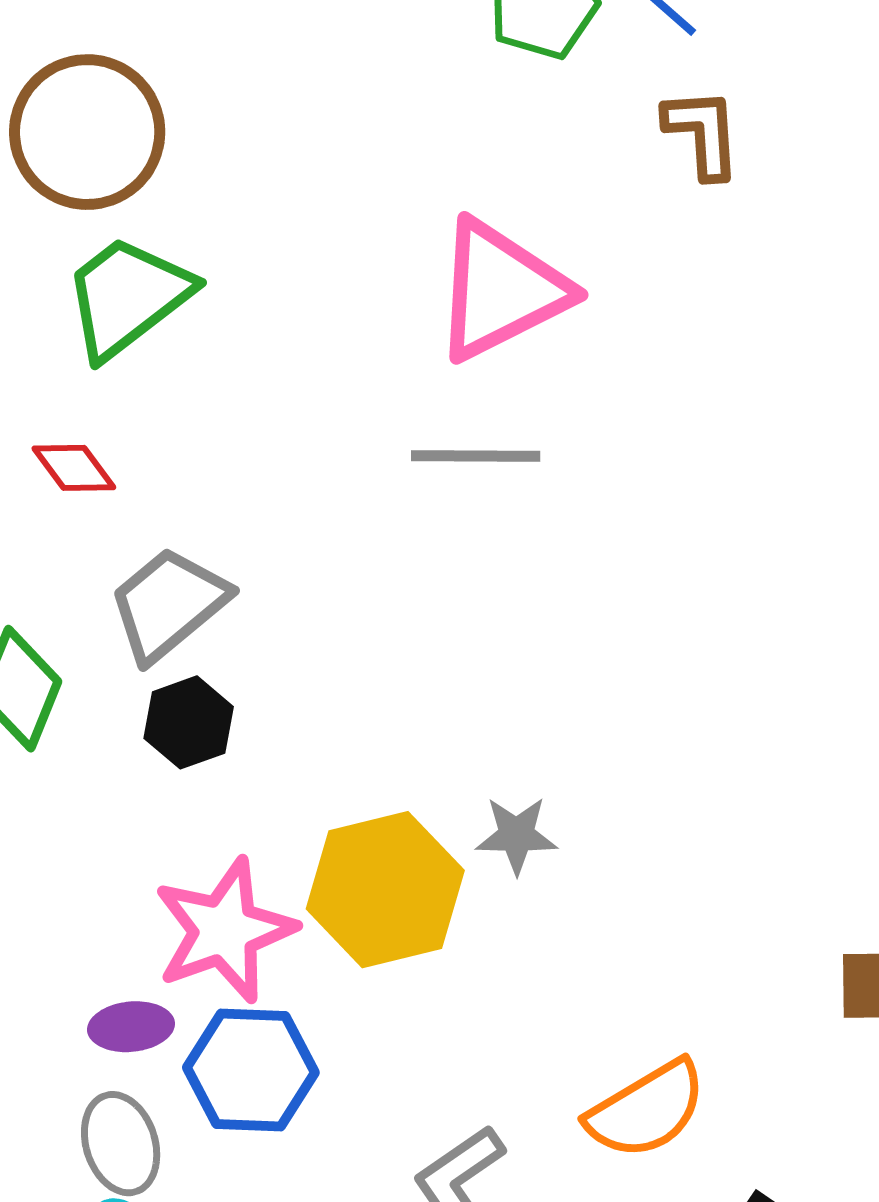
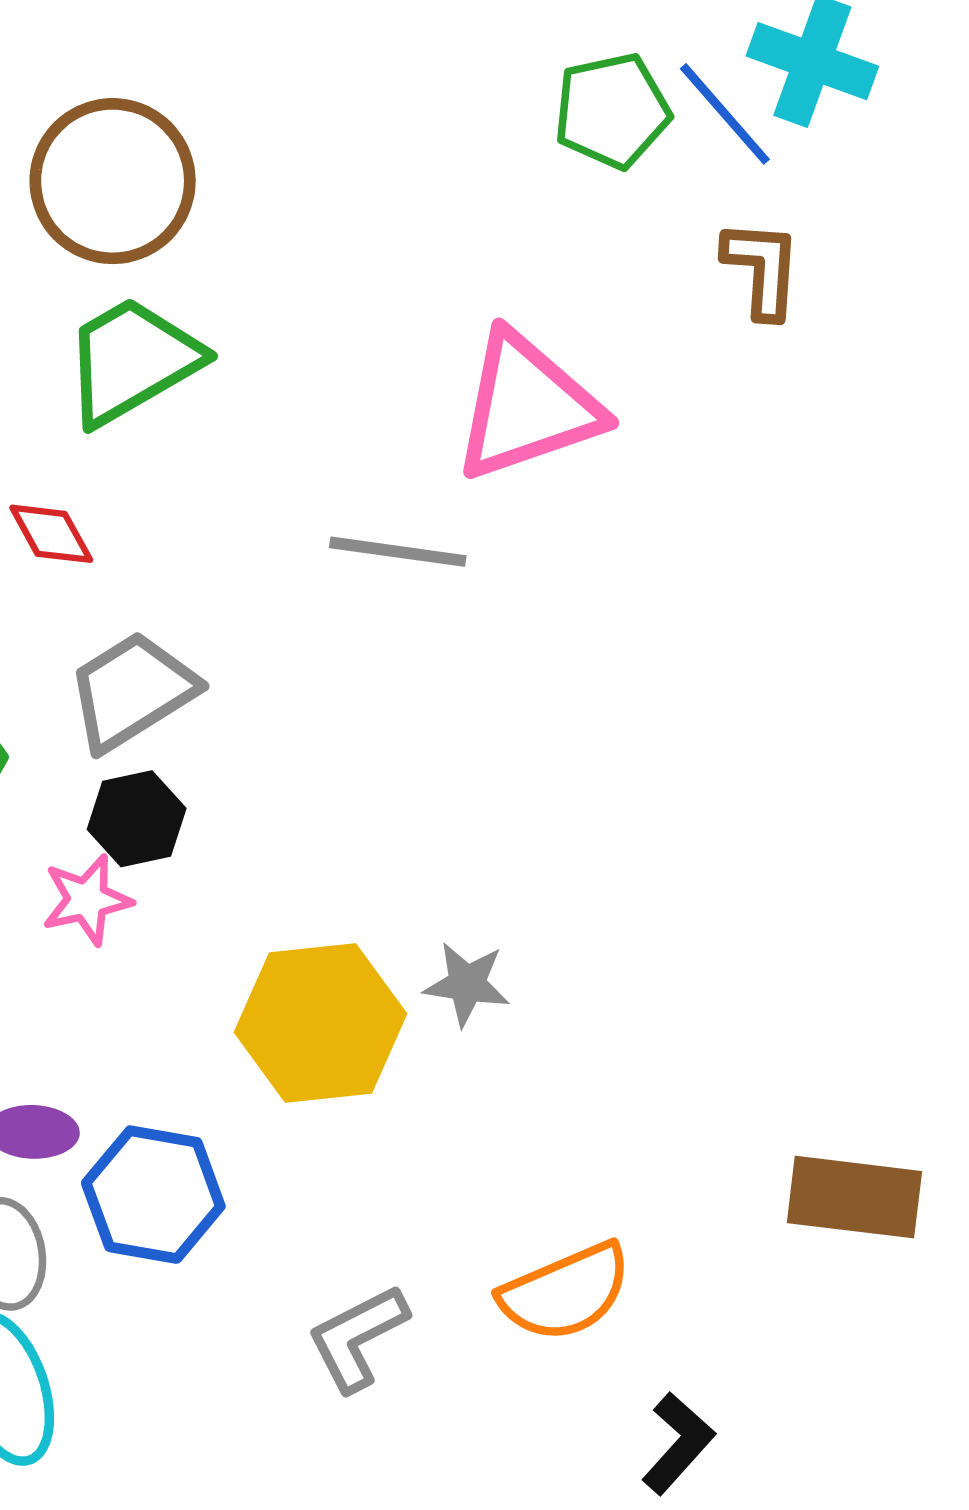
gray line: (476, 456) -> (398, 552), moved
pink star: (225, 930) -> (87, 900), moved, size x0.6

